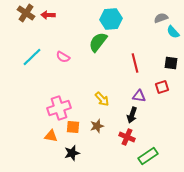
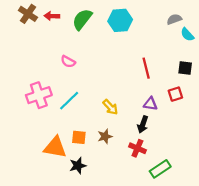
green semicircle: (98, 42) -> (82, 19), moved
cyan line: (32, 57) -> (69, 101), moved
pink cross: (59, 108) -> (39, 95), moved
orange triangle: (51, 136) -> (55, 147), size x1.6

